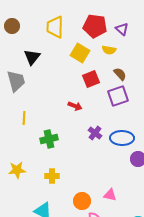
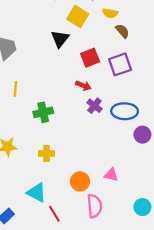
black triangle: (32, 57) -> (60, 39), moved
brown semicircle: (120, 74) -> (122, 31), moved
red square: (91, 79) -> (90, 58), moved
red arrow: (75, 106) -> (83, 86), moved

